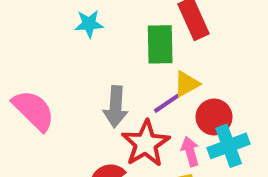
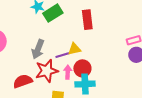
green rectangle: (160, 44) -> (53, 13), moved, turned 42
pink arrow: (190, 151) -> (68, 72), moved

